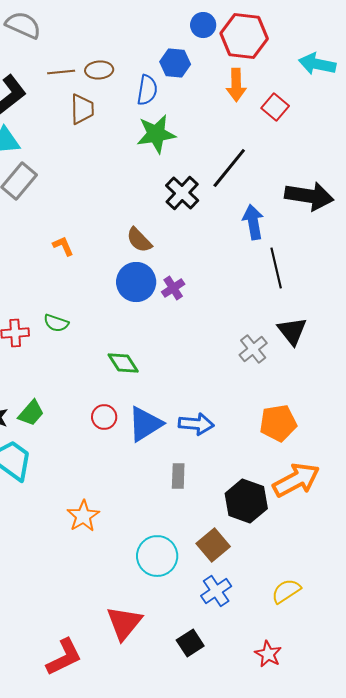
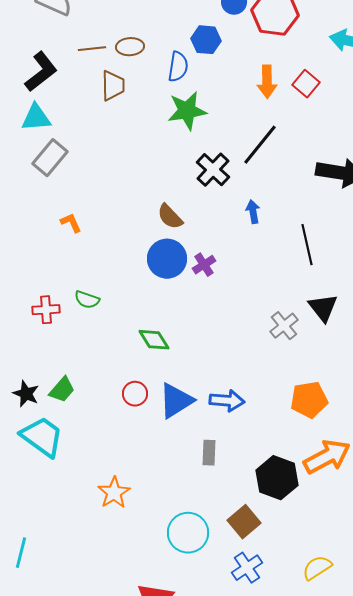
orange arrow: (236, 85) -> (267, 82), moved
blue arrow: (253, 222) -> (253, 212), moved, size x0.7
orange L-shape: (63, 246) -> (71, 223), moved

